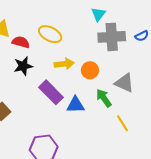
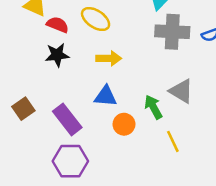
orange circle: (90, 70) -> (124, 124), moved
purple rectangle: (51, 92) -> (67, 119), moved
blue triangle: (75, 105) -> (106, 96), moved

